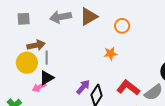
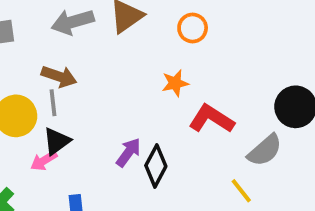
brown arrow: (36, 45) -> (59, 77), moved, turned 36
red L-shape: (128, 88) -> (211, 119), moved

